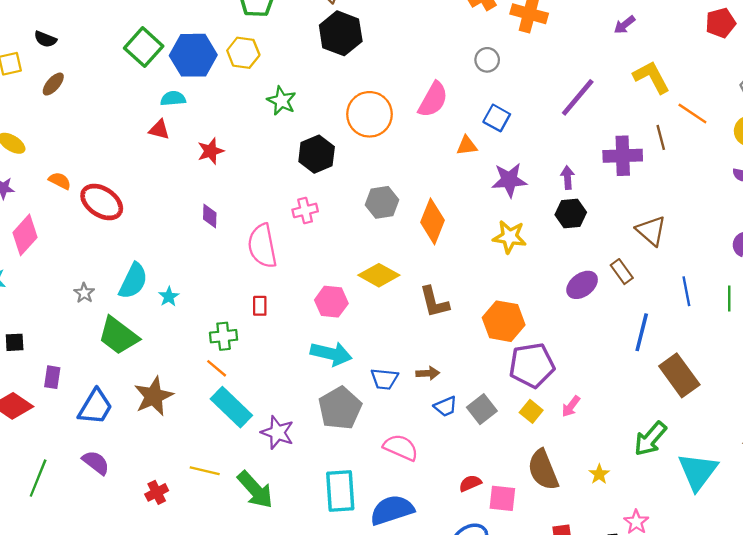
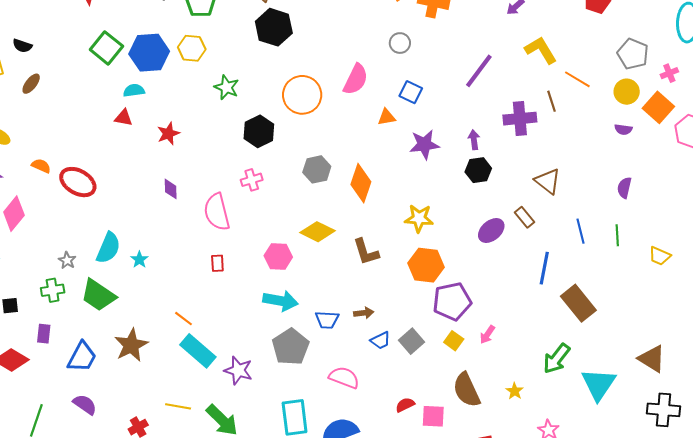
yellow star: (510, 237) -> (419, 218), moved
green cross: (224, 336) -> (53, 290), moved

